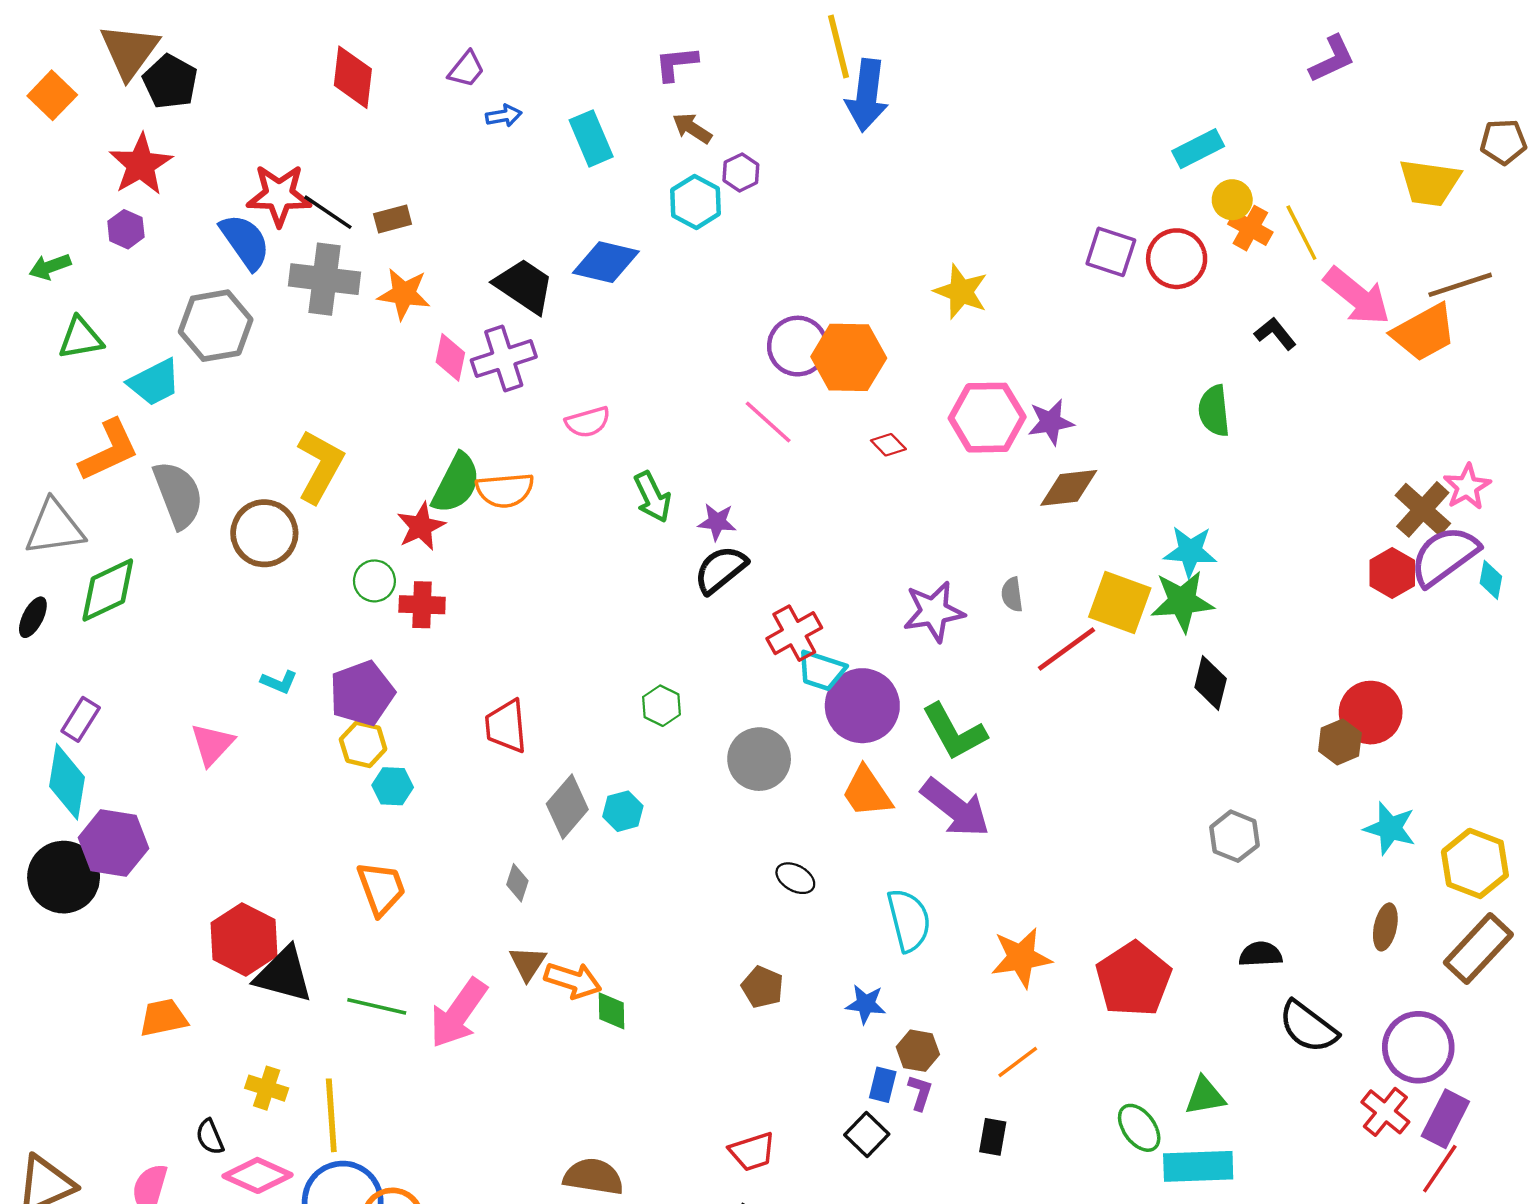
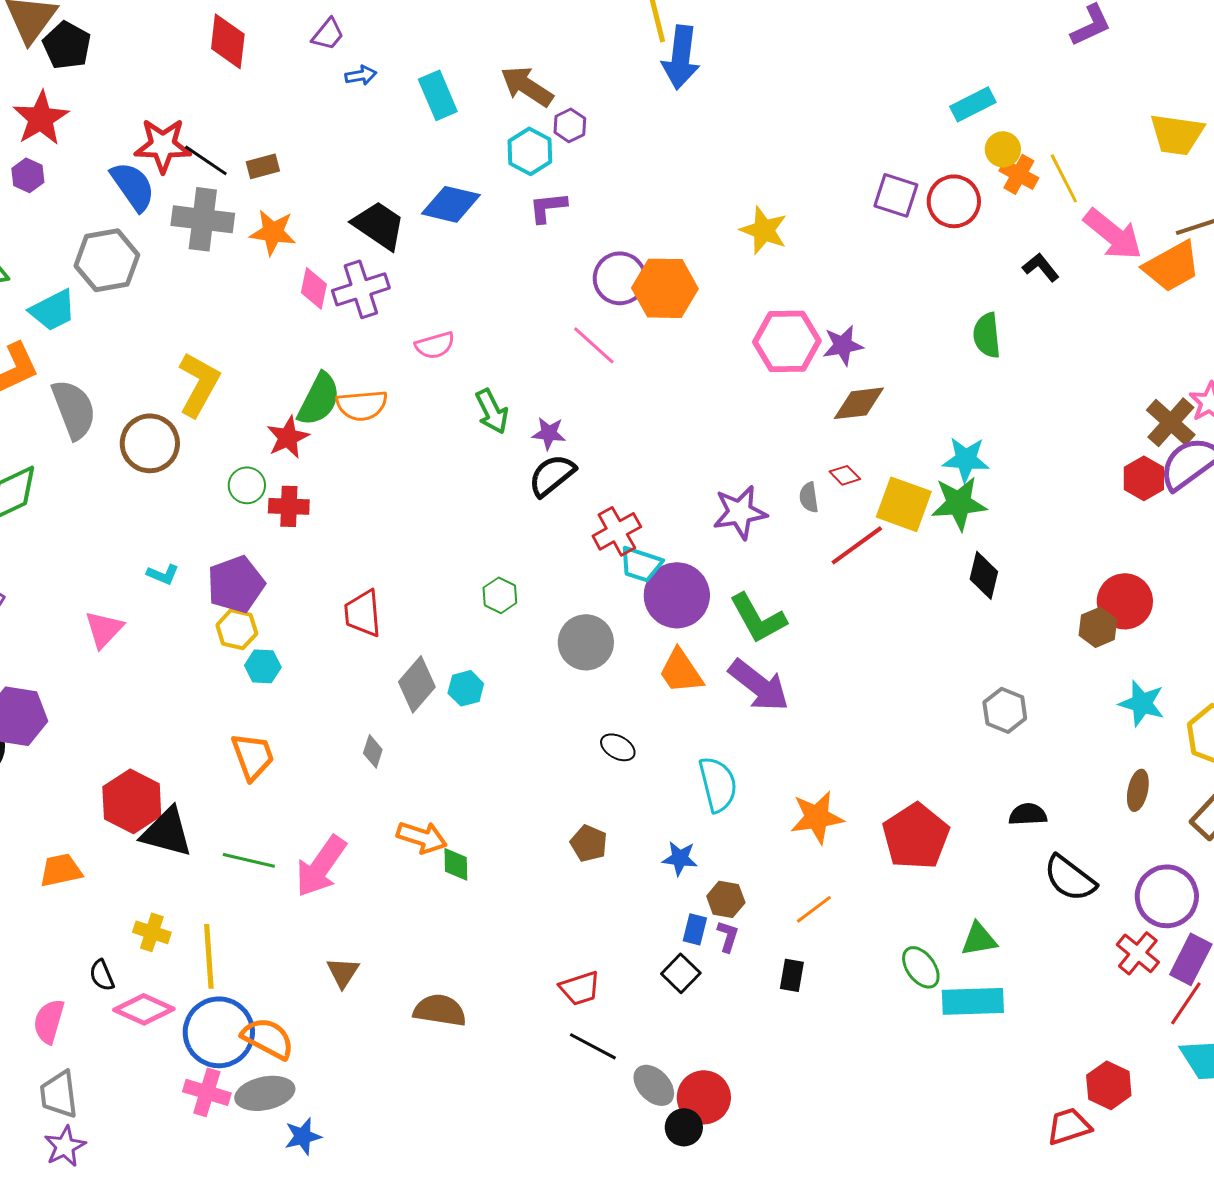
purple L-shape: (676, 64) -> (548, 207), moved
brown arrow: (692, 128) -> (527, 86), size x1.5
red diamond: (888, 445) -> (845, 475), moved
brown triangle: (528, 963) -> (343, 972), moved

